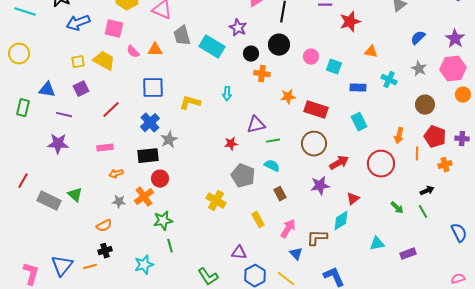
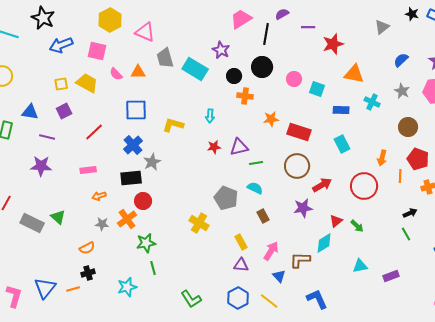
orange triangle: (371, 52) -> (354, 74), size x1.5
red star: (231, 144) -> (214, 147), moved
green arrow: (397, 208) -> (357, 226), moved
purple triangle: (239, 253) -> (241, 265), moved

